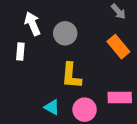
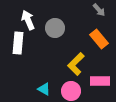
white rectangle: (20, 51) -> (18, 43), size x1.5
yellow L-shape: (71, 76) -> (76, 64), moved, turned 40

